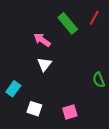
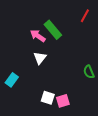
green rectangle: (68, 23) -> (53, 30), moved
white square: (34, 109) -> (48, 98), moved

